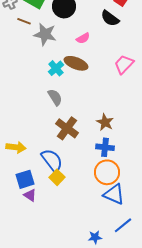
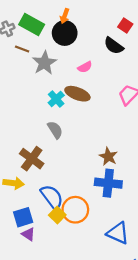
gray star: (45, 34) -> (44, 63), turned 30
brown cross: (67, 128) -> (32, 159), moved
blue cross: (105, 147) -> (108, 183), size x1.4
orange circle: (107, 172) -> (75, 210), moved

